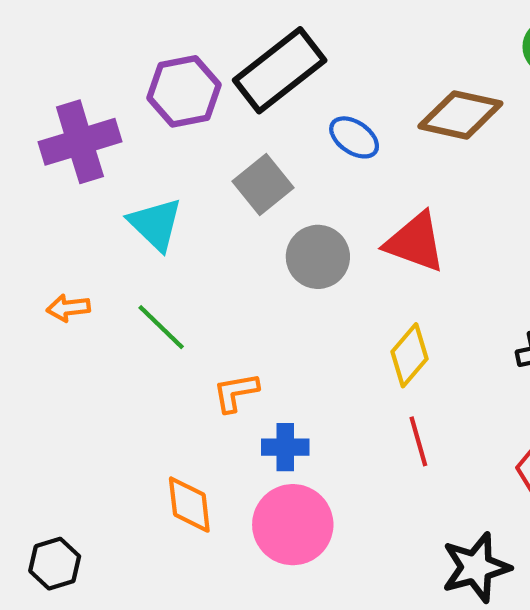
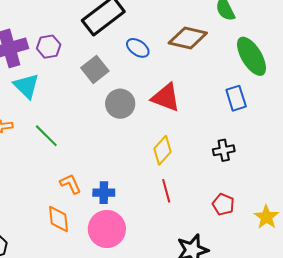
purple hexagon: (184, 91) -> (49, 47), moved, size x0.7
cyan triangle: (155, 224) -> (26, 86), moved
orange L-shape: (236, 392) -> (70, 184), moved, turned 75

